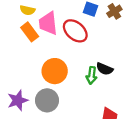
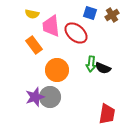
orange rectangle: (30, 32) -> (34, 45), moved
green arrow: (92, 75) -> (91, 64), moved
purple star: (18, 100) -> (35, 97), moved

